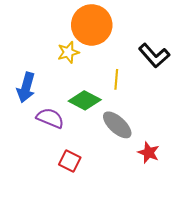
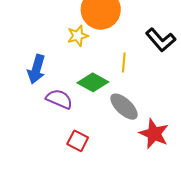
red star: (149, 153) -> (154, 134), size x1.4

